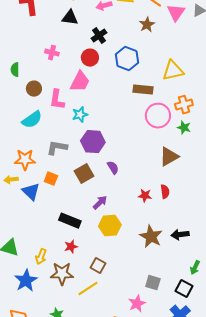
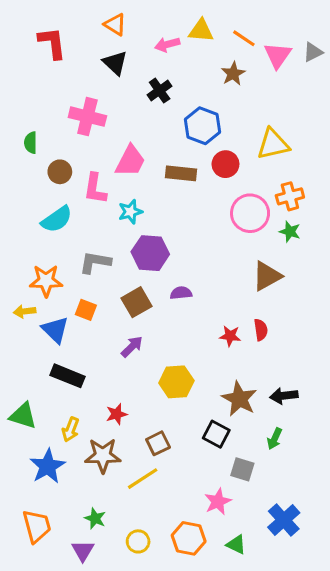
black triangle: (70, 18) -> (115, 63), turned 36
pink cross: (52, 53) -> (87, 117), size x1.6
red circle: (90, 58) -> (225, 164), moved
brown rectangle: (143, 90) -> (181, 173), moved
purple semicircle: (113, 168) -> (181, 293), turned -64
purple arrow: (100, 203) -> (132, 347), moved
black rectangle: (70, 221) -> (67, 376), moved
brown square: (98, 266) -> (158, 443), turned 35
green arrow: (195, 268) -> (275, 439), moved
black square: (184, 289) -> (216, 434), moved

